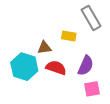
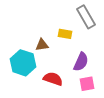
red semicircle: (56, 68) -> (53, 79), moved

